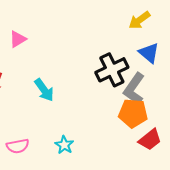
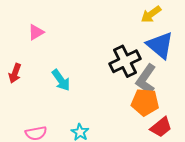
blue triangle: (149, 53) -> (160, 45), size x1.4

